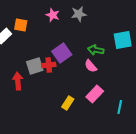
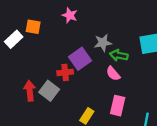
gray star: (79, 14) -> (103, 43), moved
gray square: (35, 66) -> (49, 91), moved, turned -36
pink rectangle: (95, 94) -> (118, 106), turned -30

